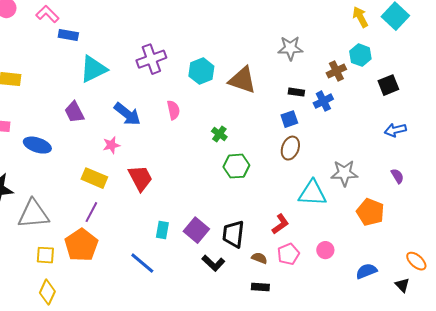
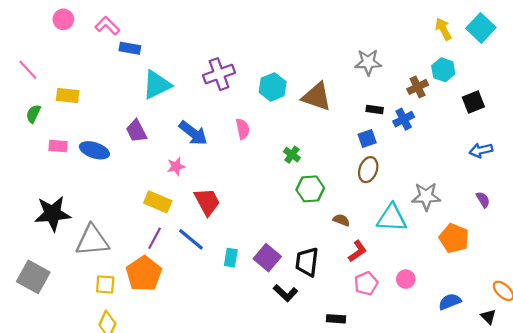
blue ellipse: (37, 145) -> (94, 150), moved
brown semicircle: (259, 258) -> (341, 220), moved
blue line: (142, 263) -> (191, 239), moved

